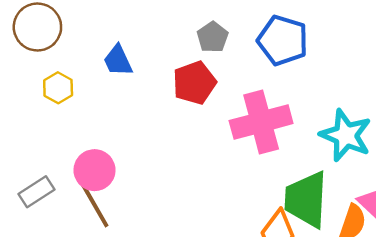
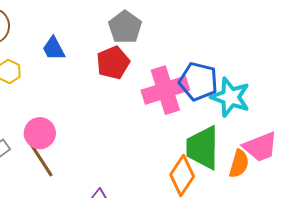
gray pentagon: (212, 37) -> (125, 27), size x1.4
blue pentagon: (283, 40) -> (198, 81), moved

